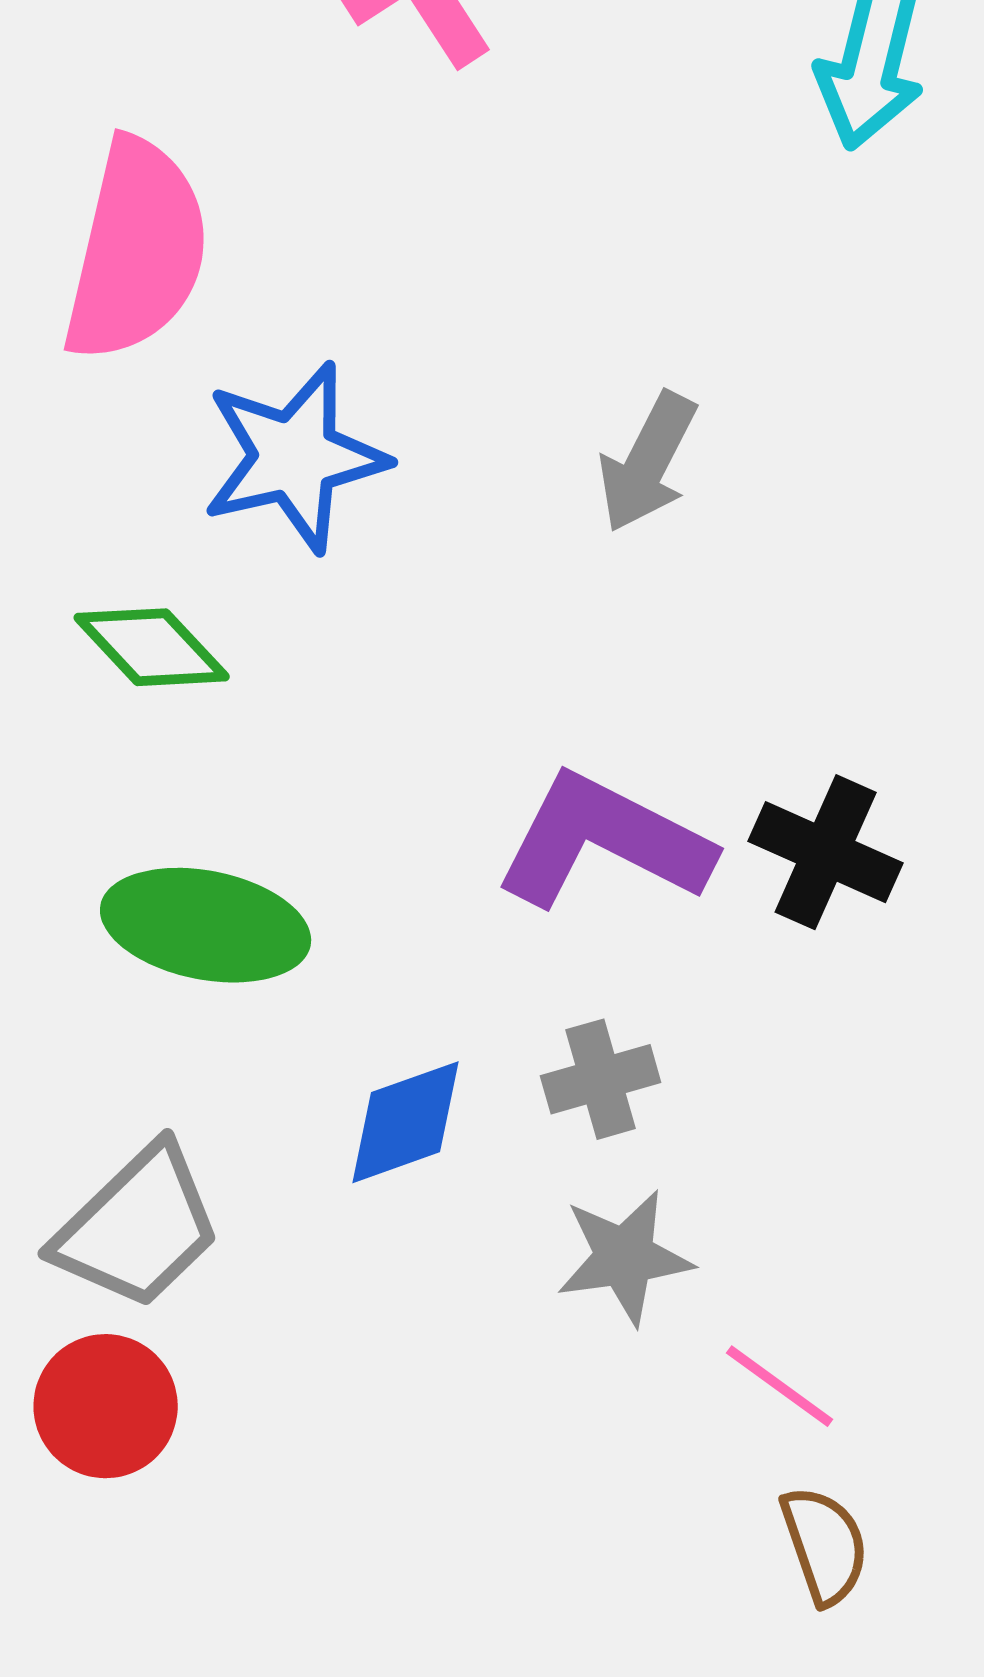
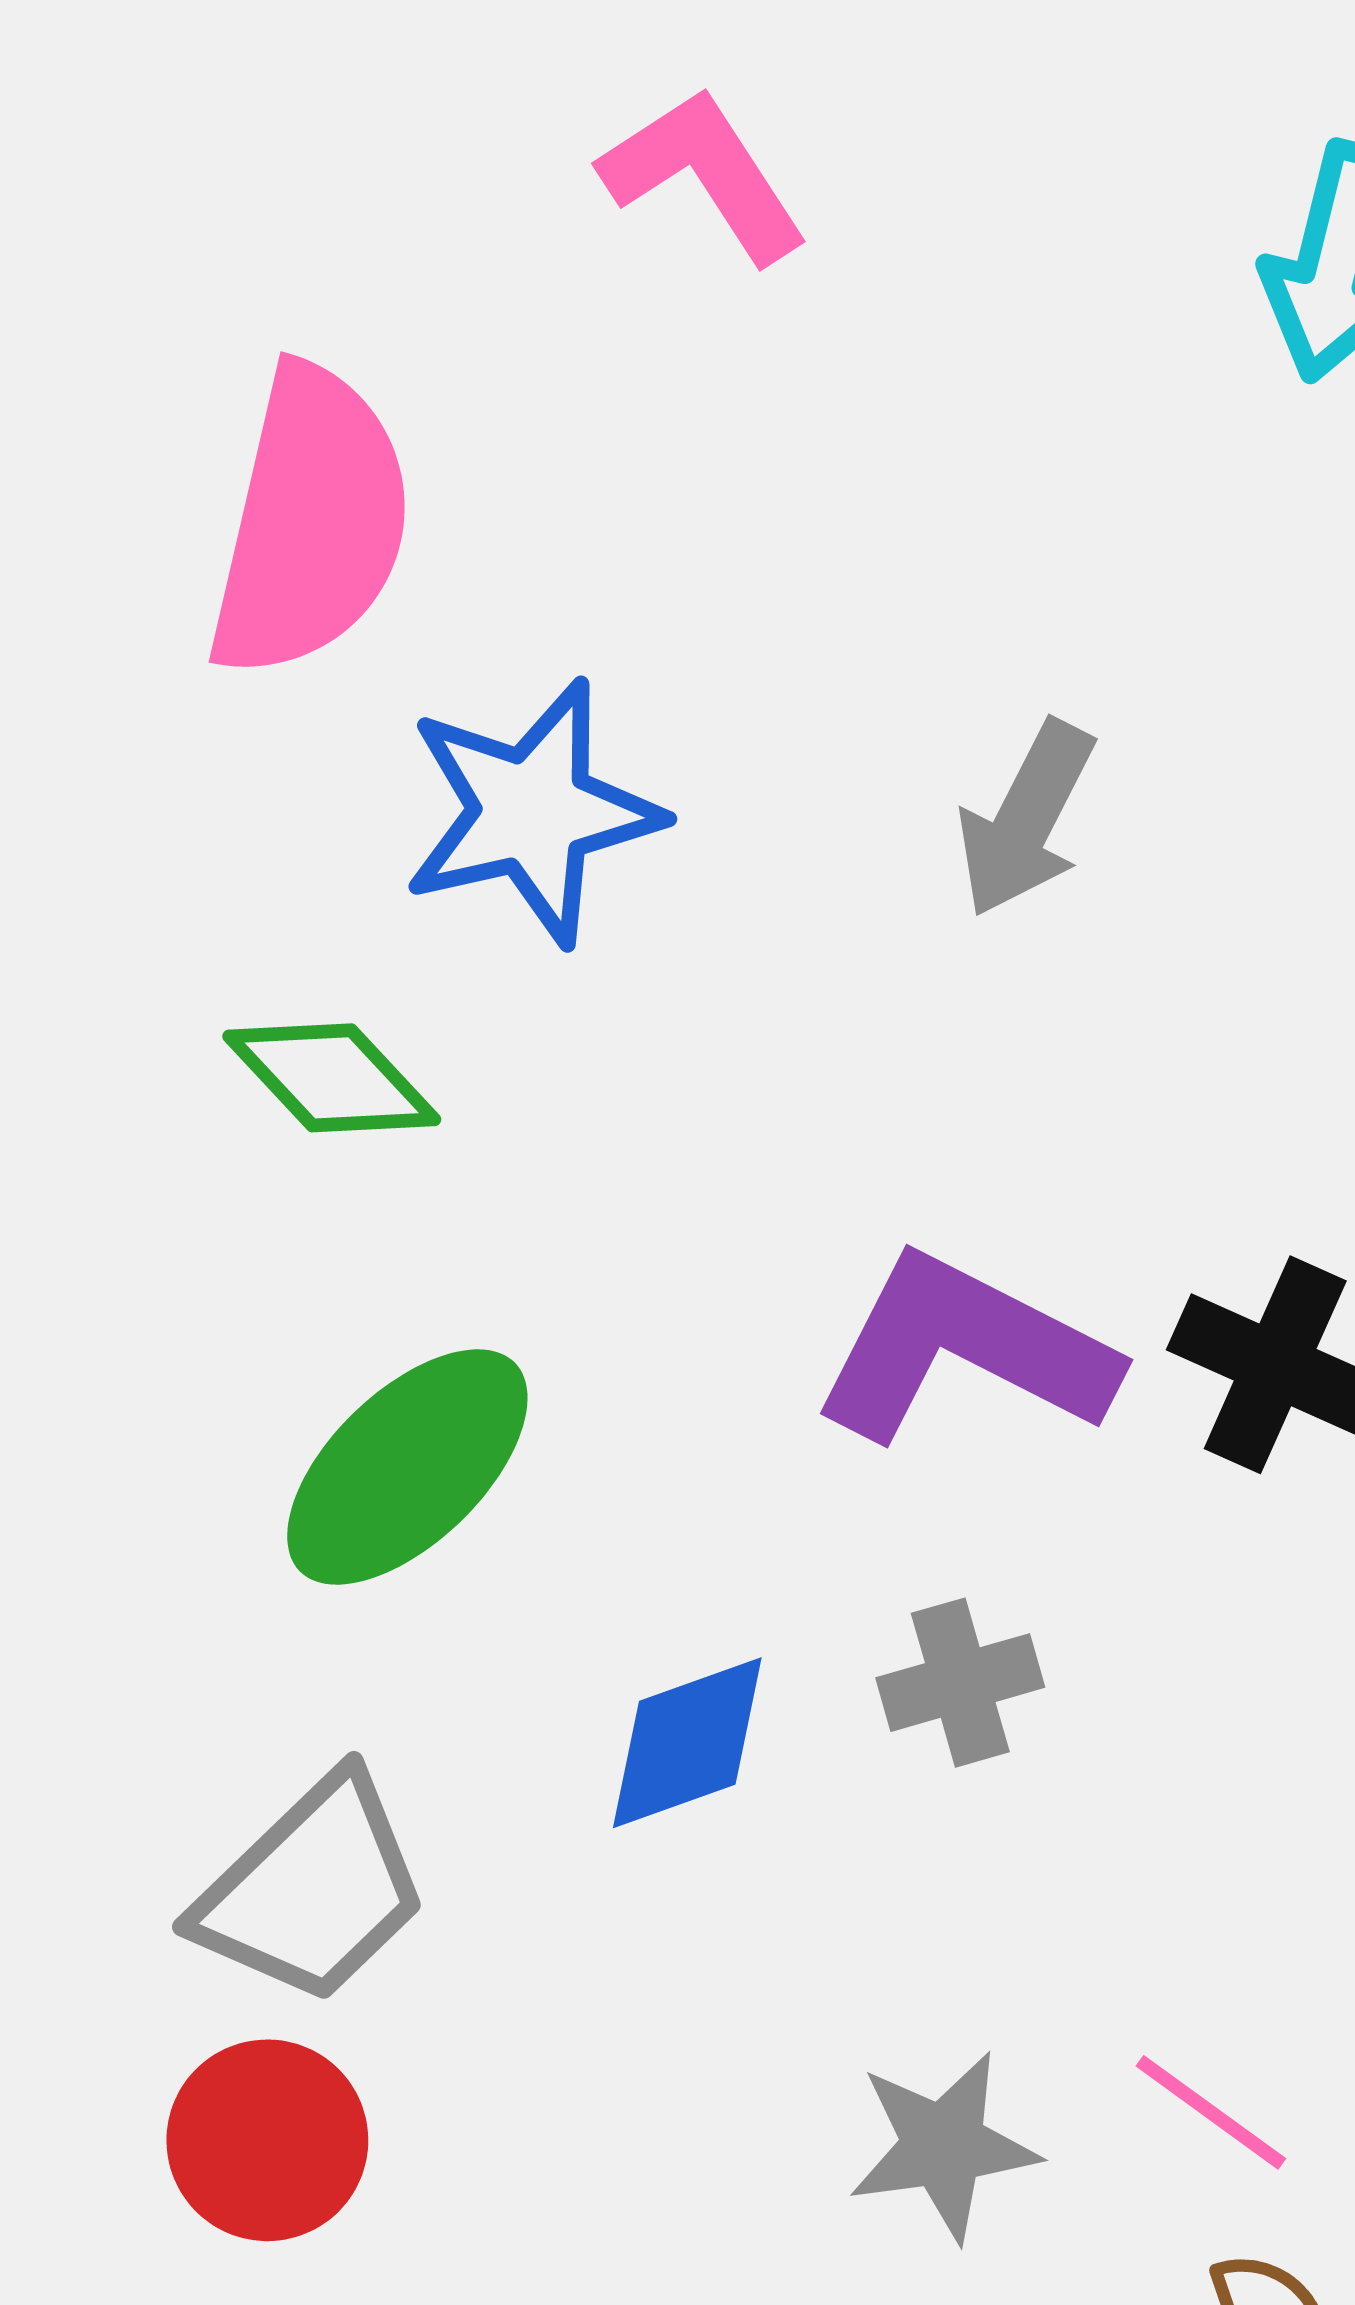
green ellipse: (206, 925) -> (407, 1467), turned -55
gray star: (625, 1257) -> (943, 2146), moved

